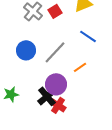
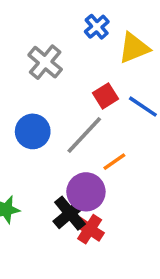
red square: (55, 11) -> (106, 96), moved
orange line: (80, 67) -> (114, 162), moved

